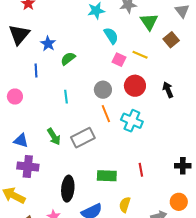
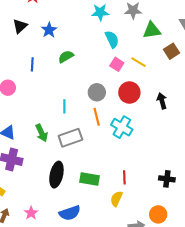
green triangle: (149, 22) -> (152, 30), turned 48
black triangle: (19, 35) -> (20, 26), size x0.7
blue star: (48, 44) -> (49, 30), moved
cyan line: (66, 97) -> (64, 106), moved
black ellipse: (68, 189) -> (56, 175), moved
yellow semicircle: (125, 205) -> (116, 199), moved

